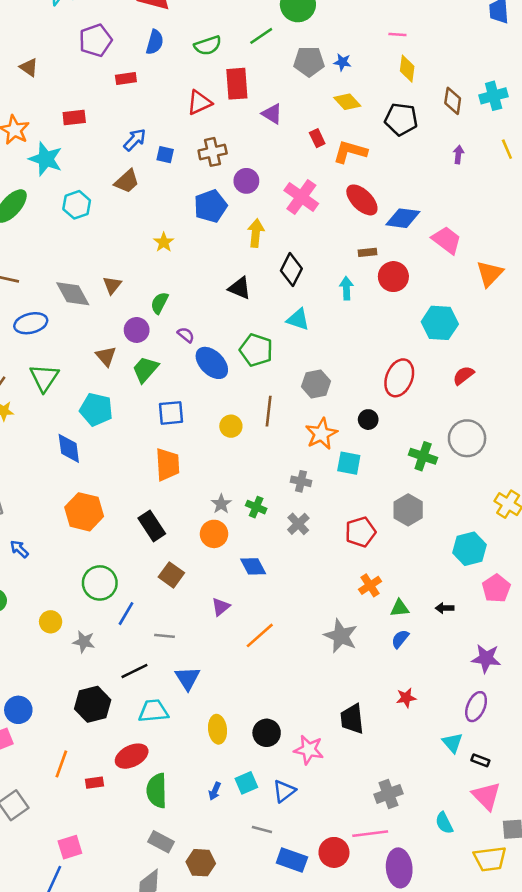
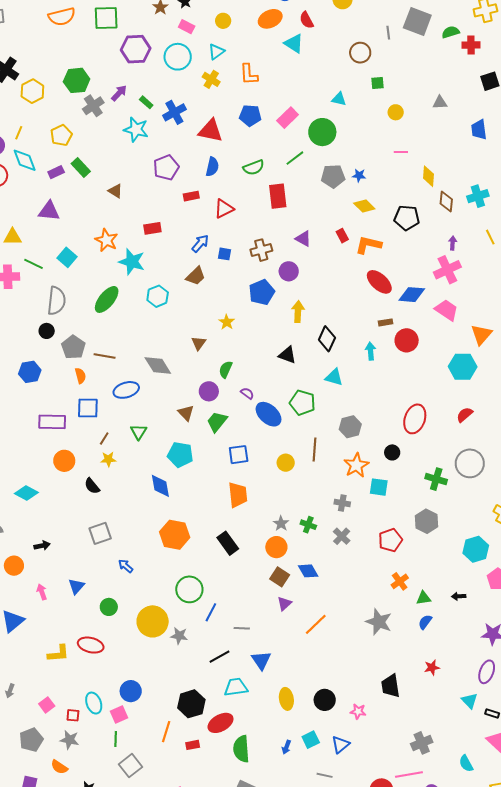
yellow diamond: (407, 69) -> (428, 176), moved
red triangle: (199, 103) -> (224, 209), moved
purple triangle: (272, 114) -> (303, 239), moved
pink cross: (301, 197) -> (447, 270), moved, turned 32
brown triangle: (112, 285) -> (199, 343), moved
cyan hexagon: (440, 323) -> (463, 367), moved
green triangle: (44, 378) -> (139, 432), size x0.7
brown square: (171, 575) -> (280, 577), moved
yellow circle: (51, 622) -> (153, 621), size x1.8
black hexagon: (93, 704) -> (191, 704), moved
pink star: (309, 750) -> (358, 711), size x0.7

